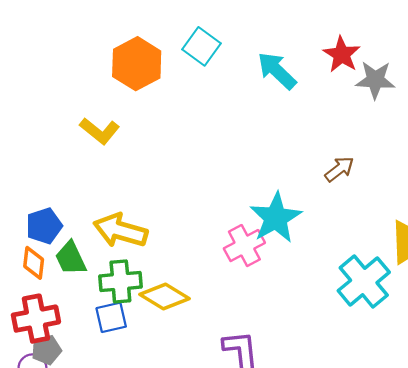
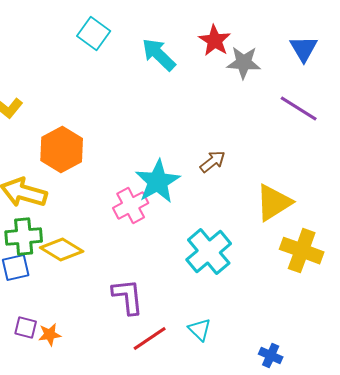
orange hexagon: (137, 64) -> (62, 150), moved
brown arrow: (339, 169) -> (213, 162), moved
cyan cross: (364, 281) -> (209, 252), moved

